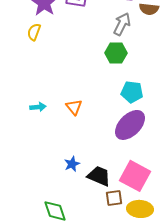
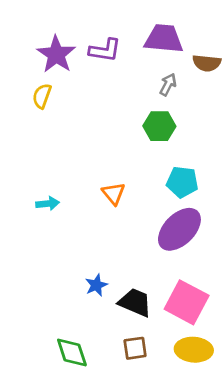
gray arrow: (122, 24) -> (168, 85), size x0.7
orange triangle: (74, 107) -> (114, 193), moved
brown square: (114, 198) -> (135, 348), moved

